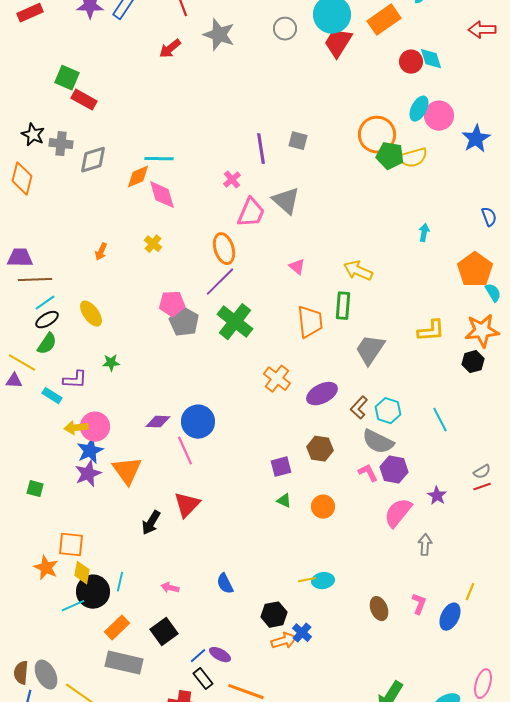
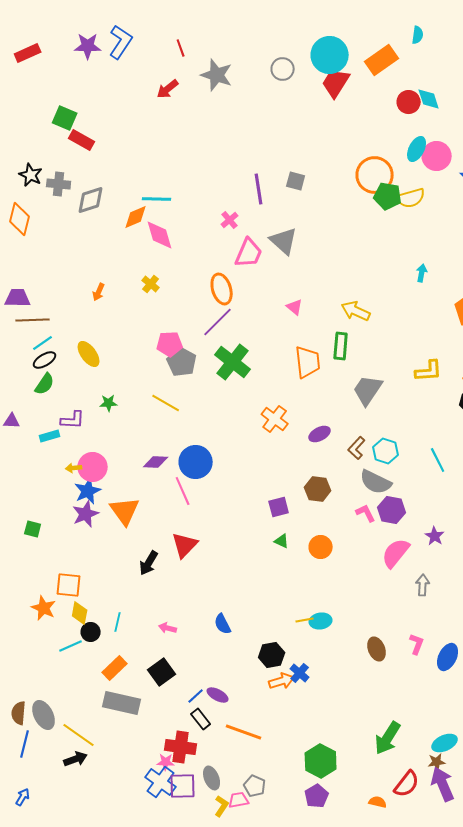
yellow line: (22, 363) -> (166, 403), moved
purple ellipse: (322, 394) -> (320, 434), size x0.7
cyan rectangle: (52, 396) -> (50, 436), turned -48
yellow arrow: (76, 428) -> (74, 468), size x0.7
black circle: (93, 592) -> (91, 632), size x0.6

